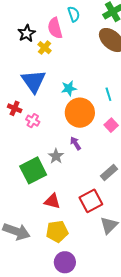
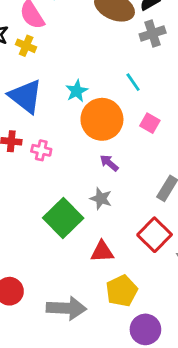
gray star: (56, 156) -> (101, 199), moved

